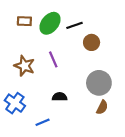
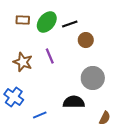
black semicircle: (60, 97) -> (74, 102), moved, size x1.5
brown semicircle: (102, 107) -> (105, 118), moved

